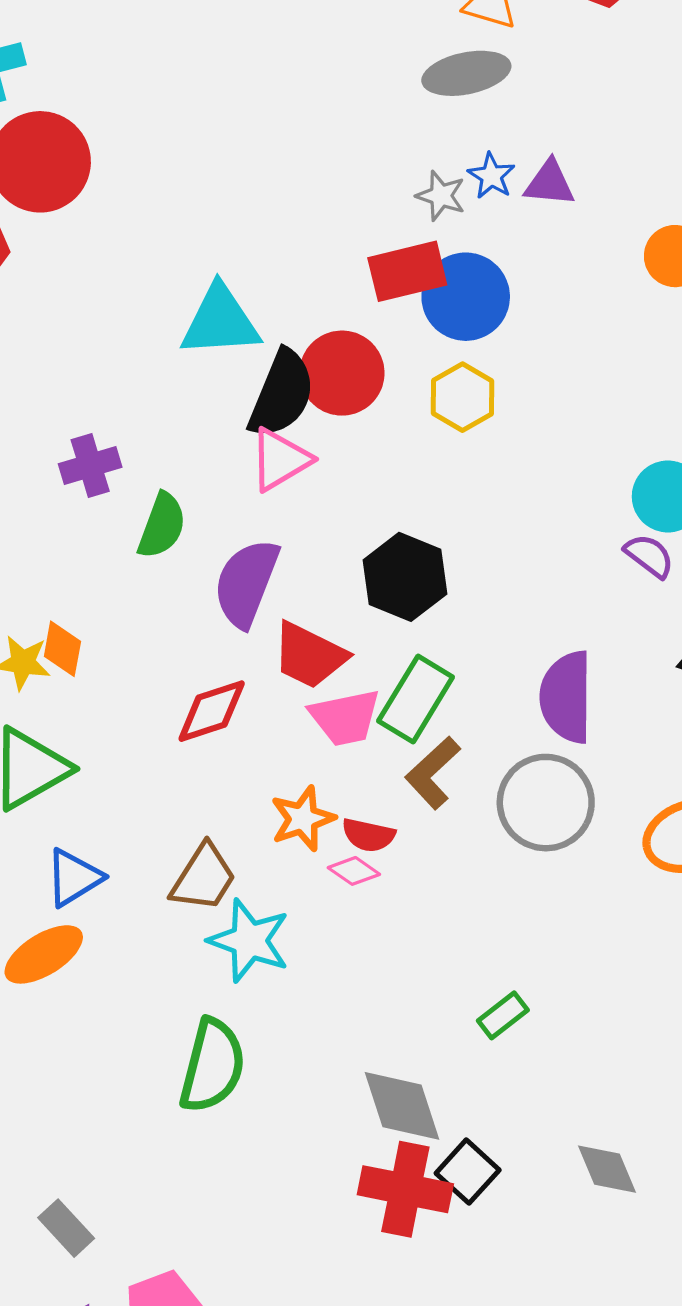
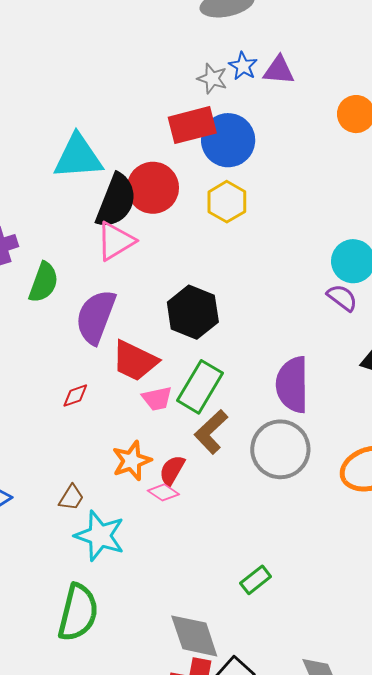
red diamond: (212, 711) -> (75, 396), size x0.6
pink trapezoid: (345, 718) -> (157, 399), size x0.7
red semicircle: (368, 835) -> (172, 470), turned 108
brown trapezoid: (204, 878) -> (71, 498), size x0.6

